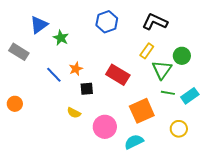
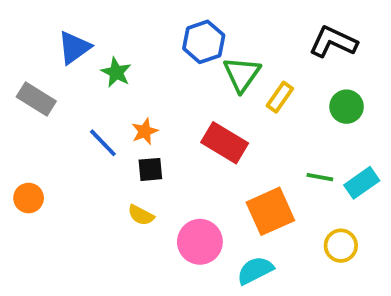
black L-shape: (155, 22) -> (333, 42), moved
green triangle: (162, 70) -> (242, 74), moved
black square: (87, 89) -> (150, 169), moved

